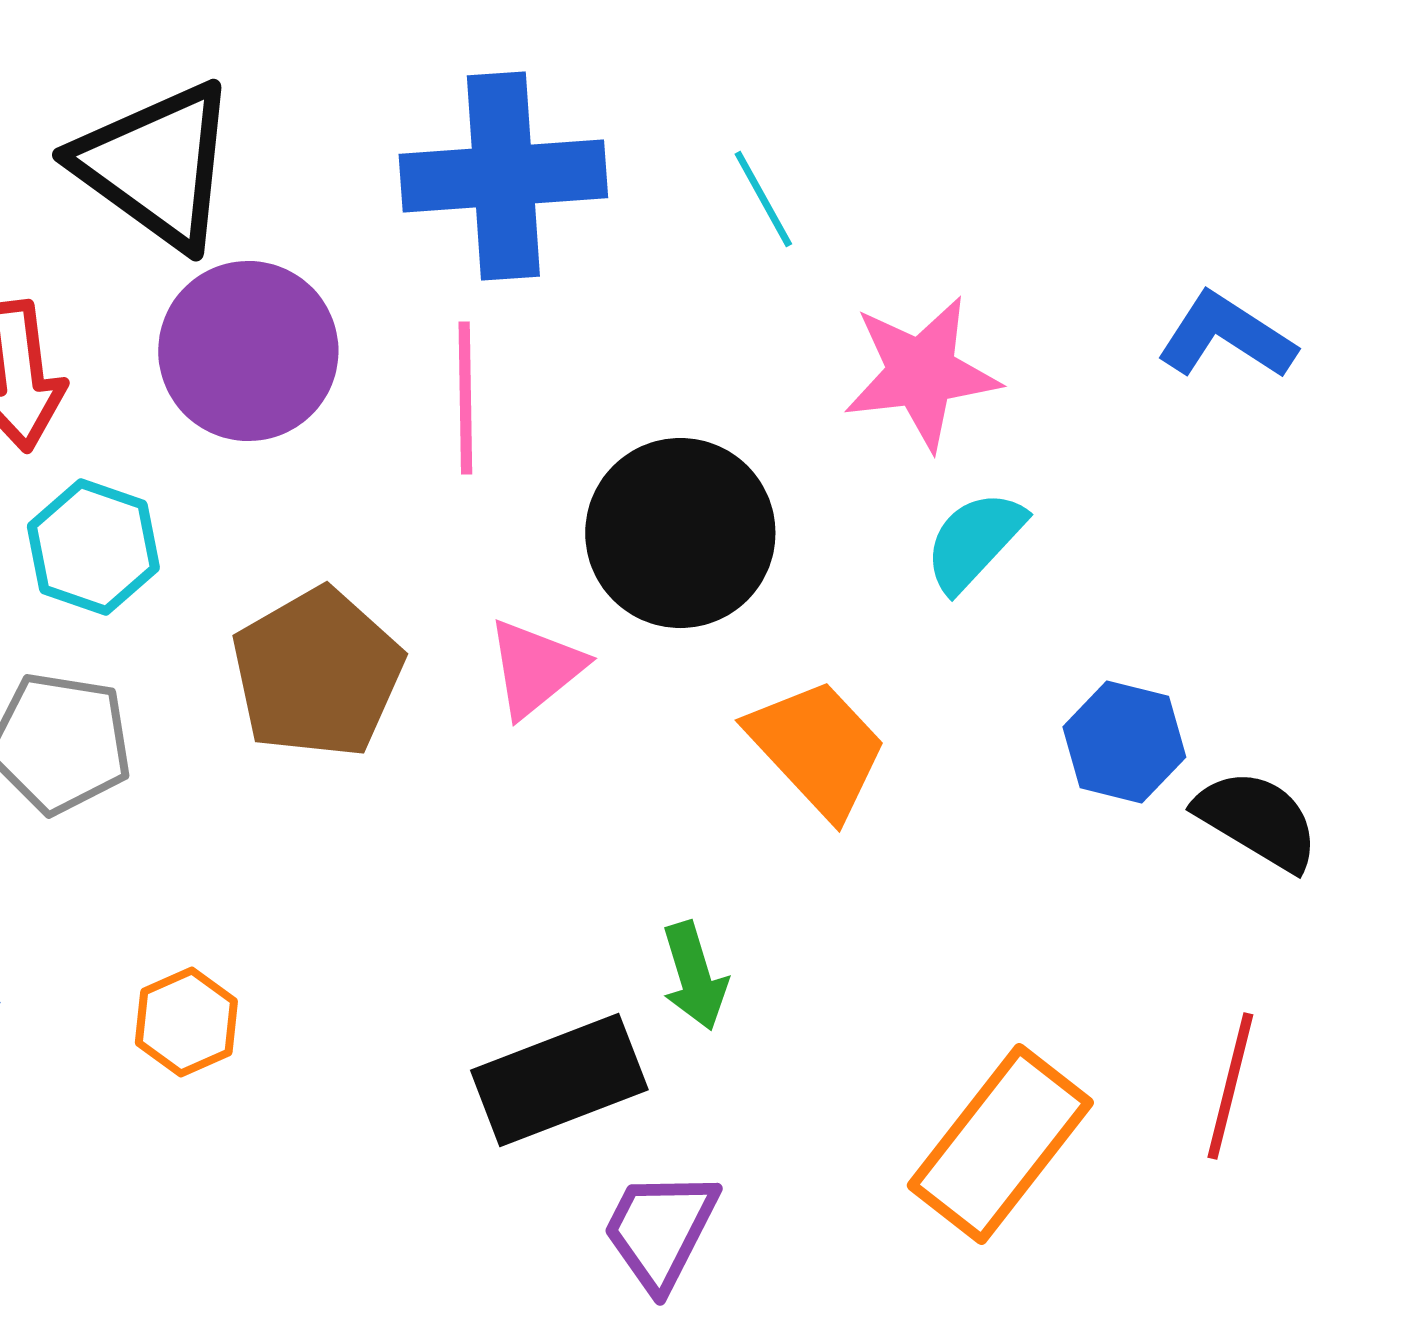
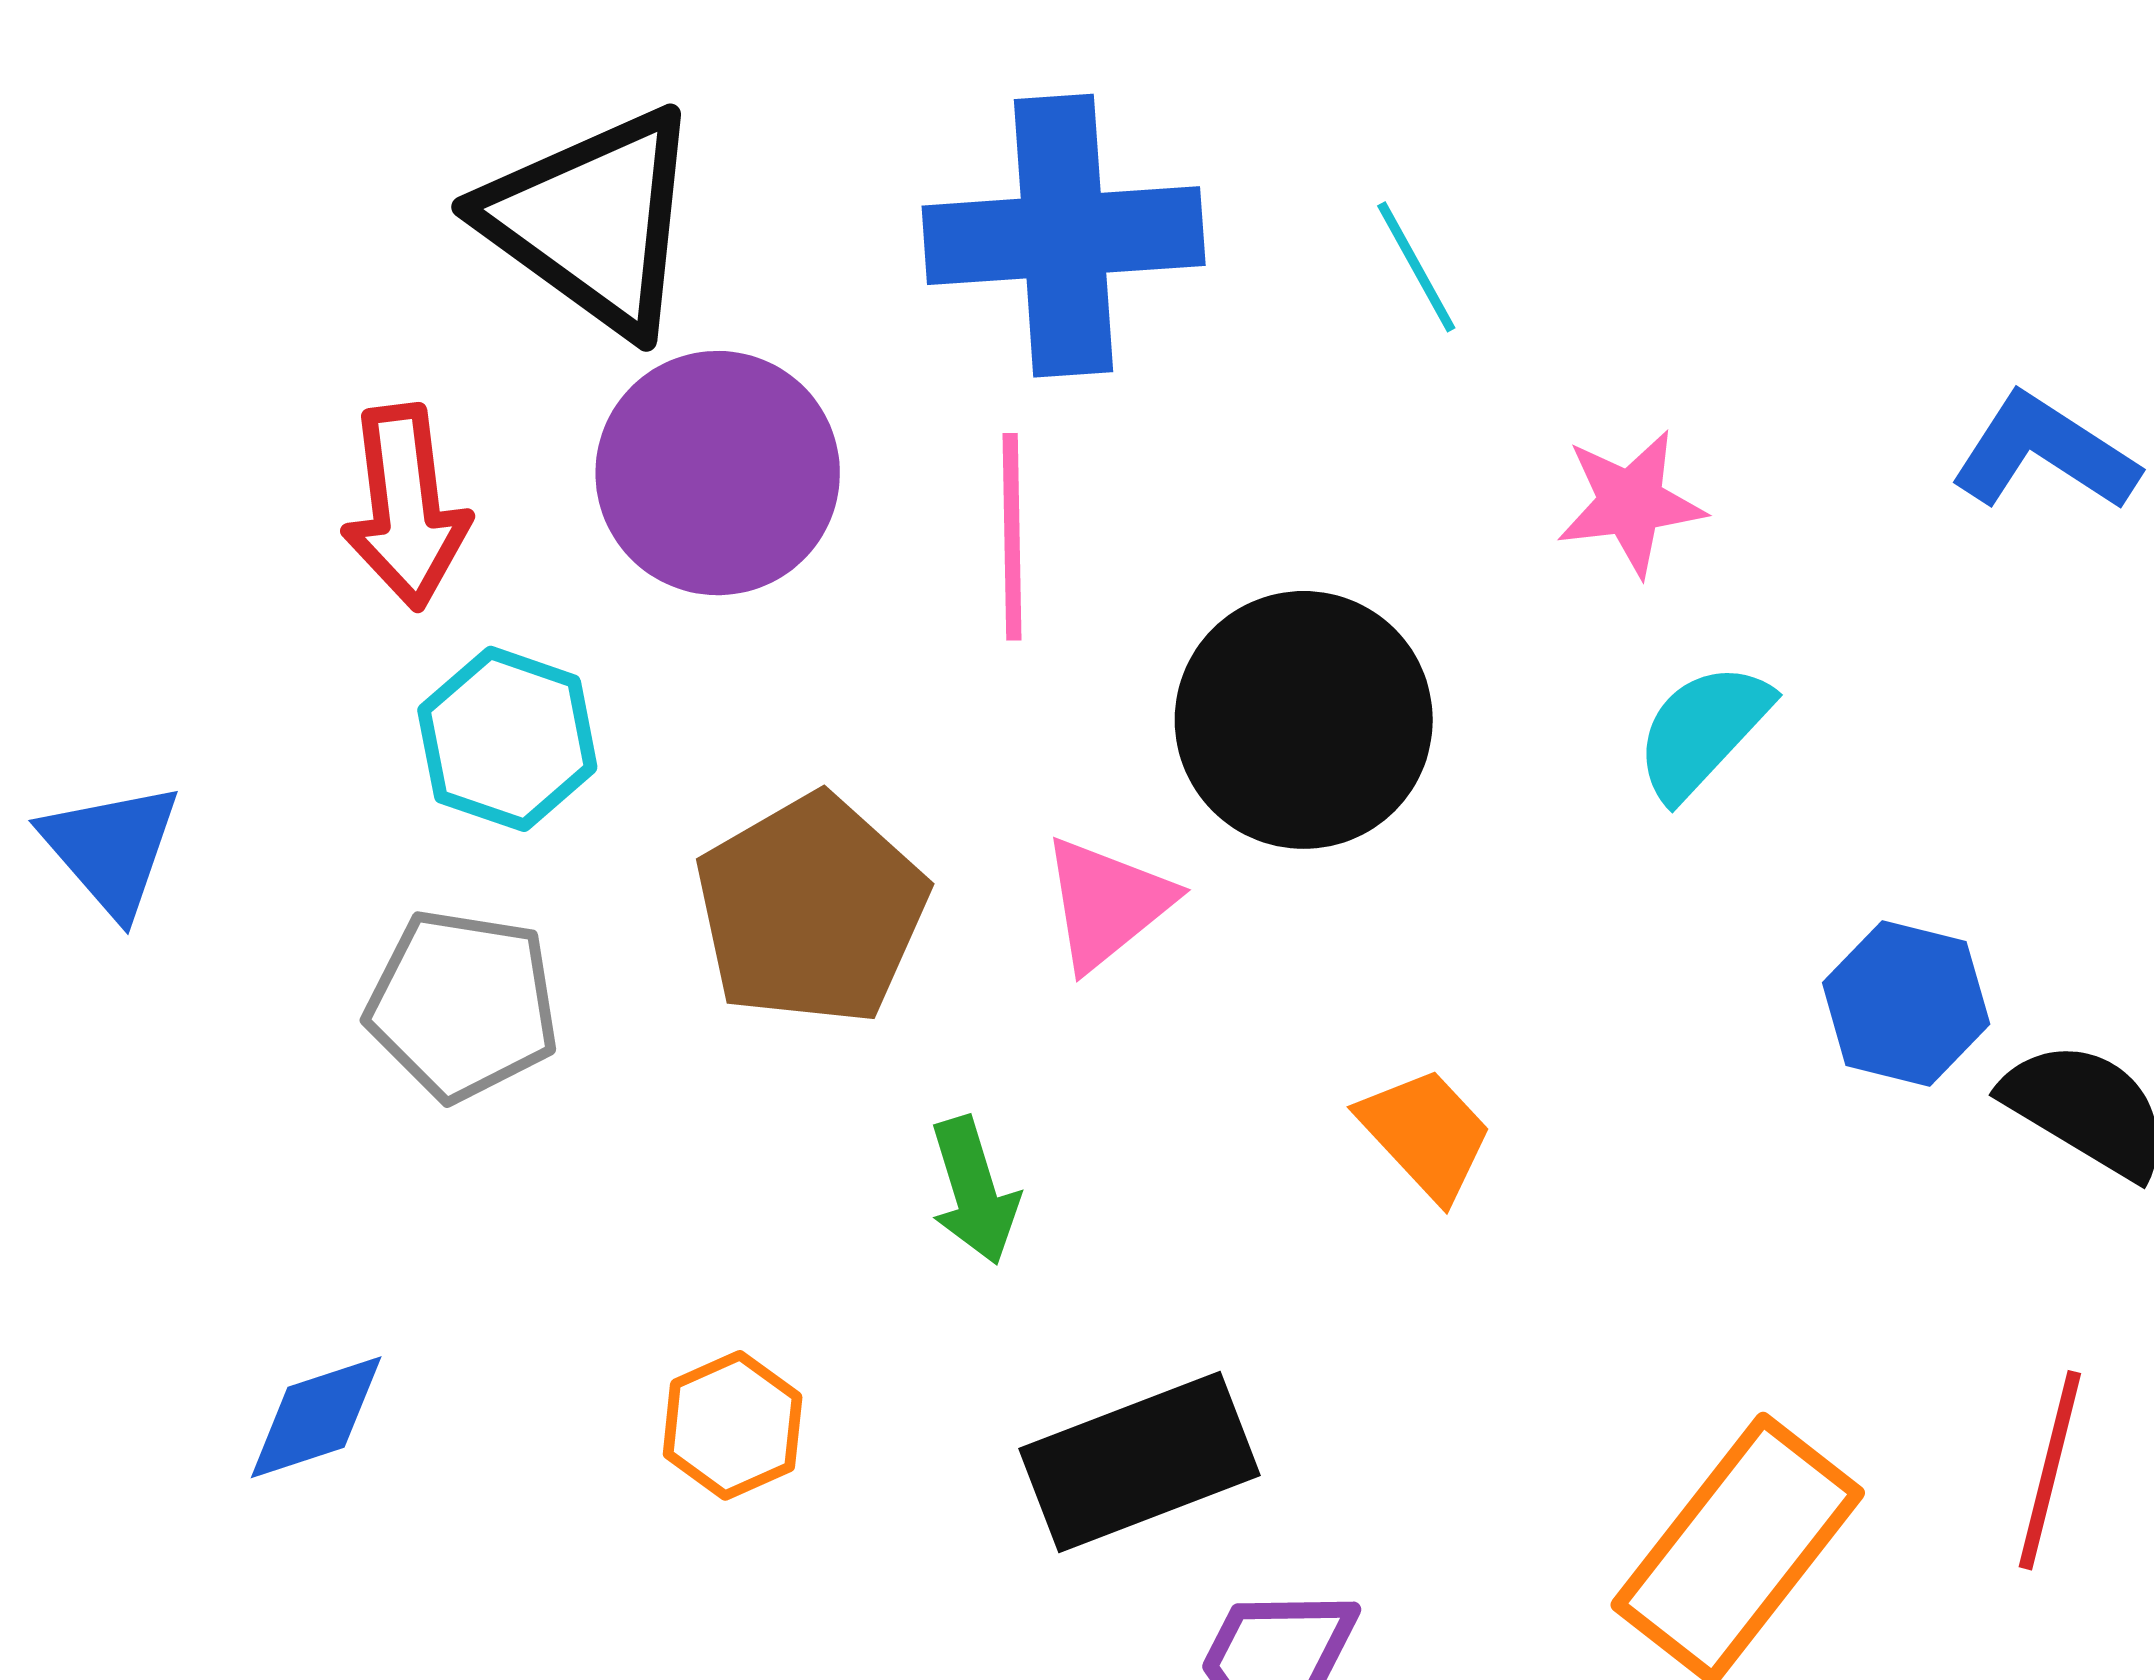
pink star: (921, 373) -> (1631, 503), size x0.7
orange trapezoid: (817, 748) -> (1426, 1134), moved, size x0.7
green arrow: (694, 976) -> (974, 1191), moved
orange hexagon: (186, 1022) -> (733, 1425), moved

